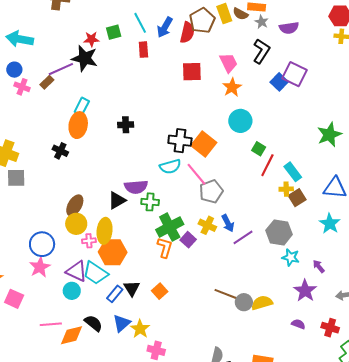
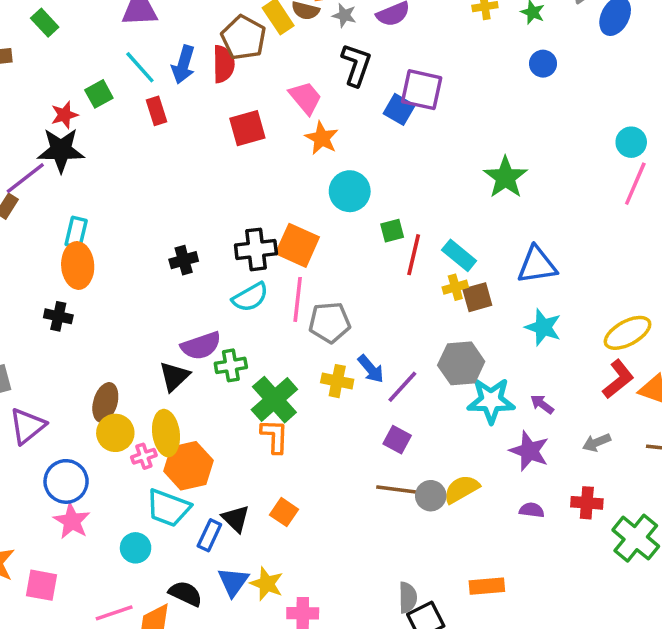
black cross: (126, 125) -> (184, 260), moved
green square: (259, 149) -> (392, 231), turned -32
pink line: (196, 174) -> (298, 299), turned 60
gray pentagon: (211, 191) -> (330, 322), turned 30
brown square: (297, 198) -> (477, 297), turned 30
purple square: (188, 240) -> (397, 440), moved
cyan star: (291, 257) -> (491, 401), size x1.5
purple triangle: (77, 271) -> (27, 426), moved, turned -50

